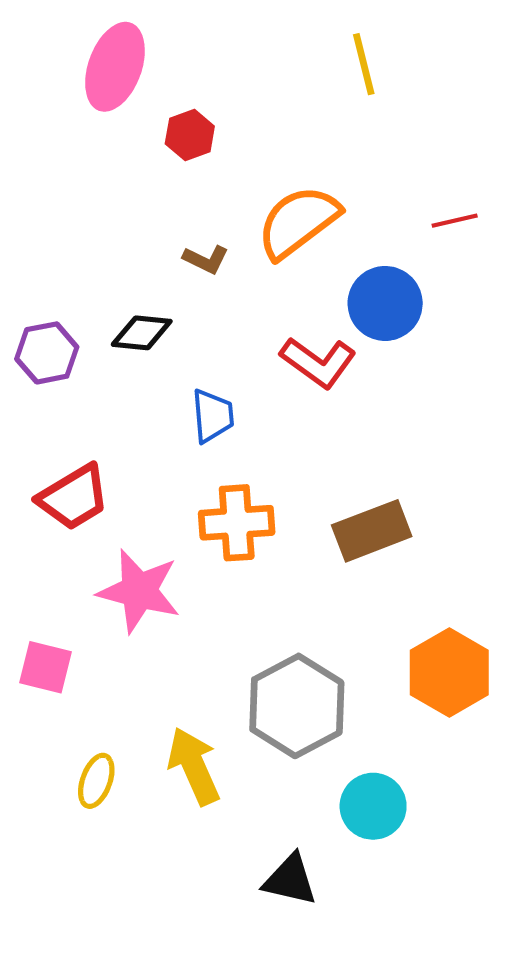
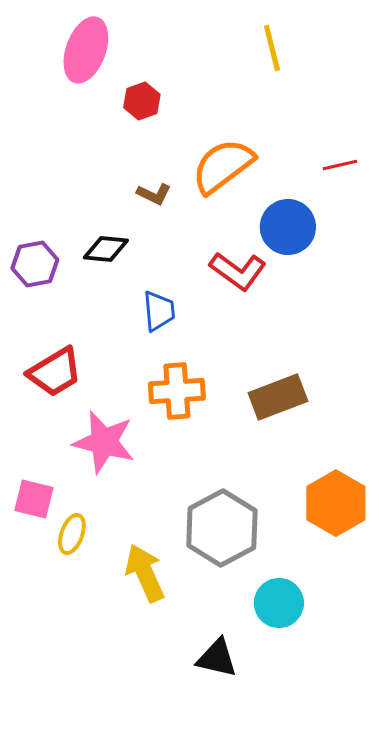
yellow ellipse: (96, 781) -> (72, 534), moved

